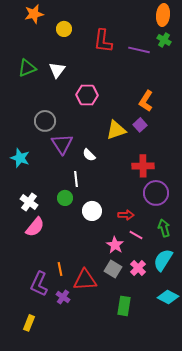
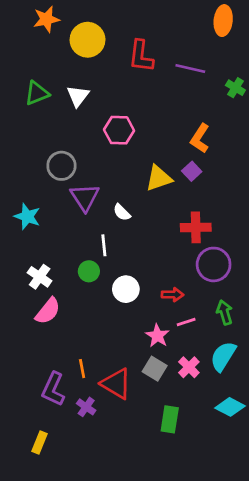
yellow circle: (64, 29) -> (88, 40), size x1.6
green cross: (164, 40) -> (235, 88), moved
pink line: (136, 235) -> (186, 322), turned -48
red triangle: (85, 280) -> (116, 384), turned 35

